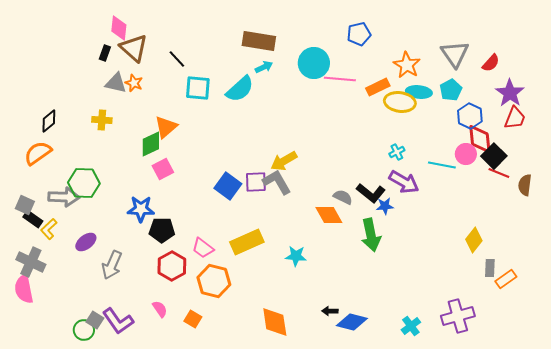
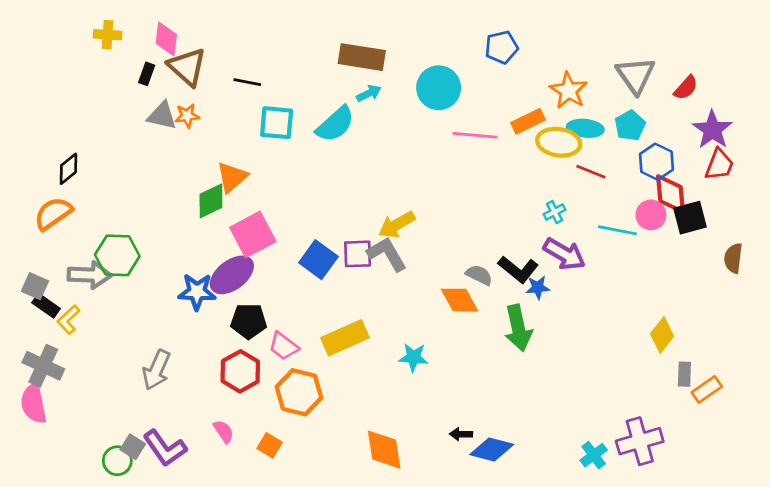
black line: (177, 59) -> (247, 82), turned -36
pink line: (340, 79) -> (475, 135), moved
orange star: (134, 83) -> (187, 116), turned -30
yellow cross: (102, 120) -> (108, 35), moved
black square: (494, 156) -> (690, 218), turned 30
pink square: (163, 169) -> (253, 234), moved, size x1.5
red line: (499, 173) -> (591, 172), moved
black pentagon: (162, 230) -> (249, 321), moved
purple ellipse: (86, 242) -> (232, 275), moved, size x1.5
cyan cross: (411, 326) -> (594, 455), moved

